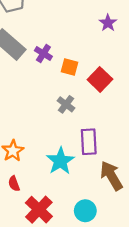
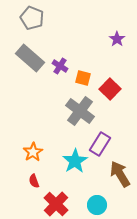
gray cross: (66, 104) -> (80, 111), size x1.8
purple rectangle: (89, 142) -> (100, 144), turned 35

